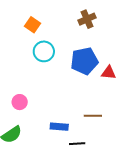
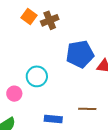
brown cross: (87, 19) -> (50, 20), moved
cyan circle: (44, 51) -> (37, 76), moved

